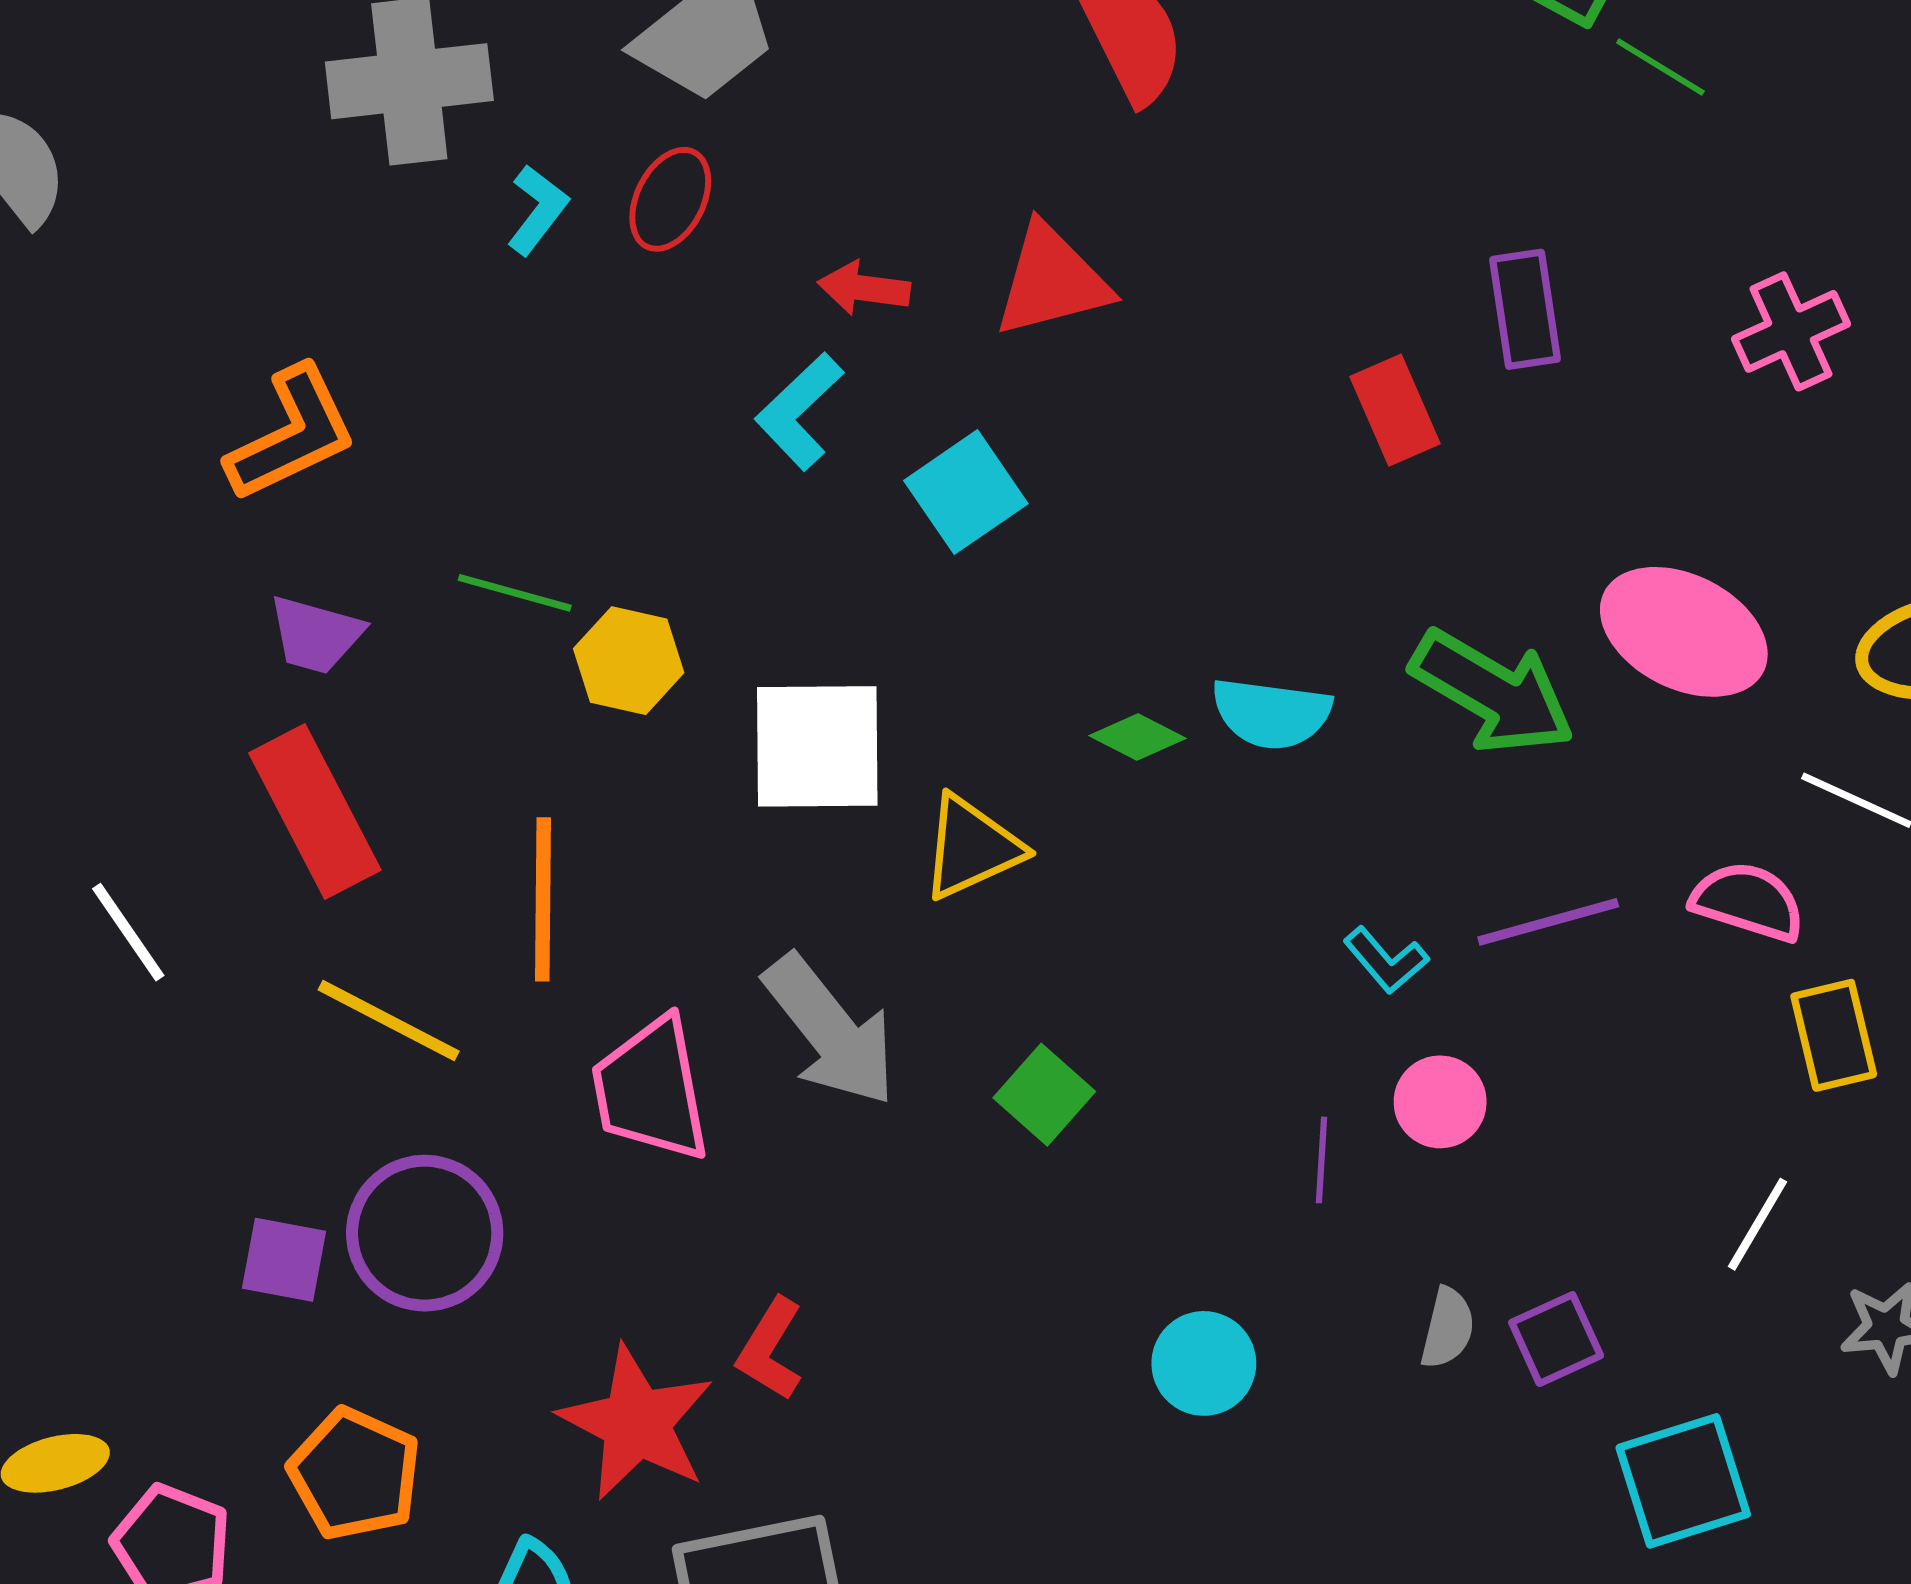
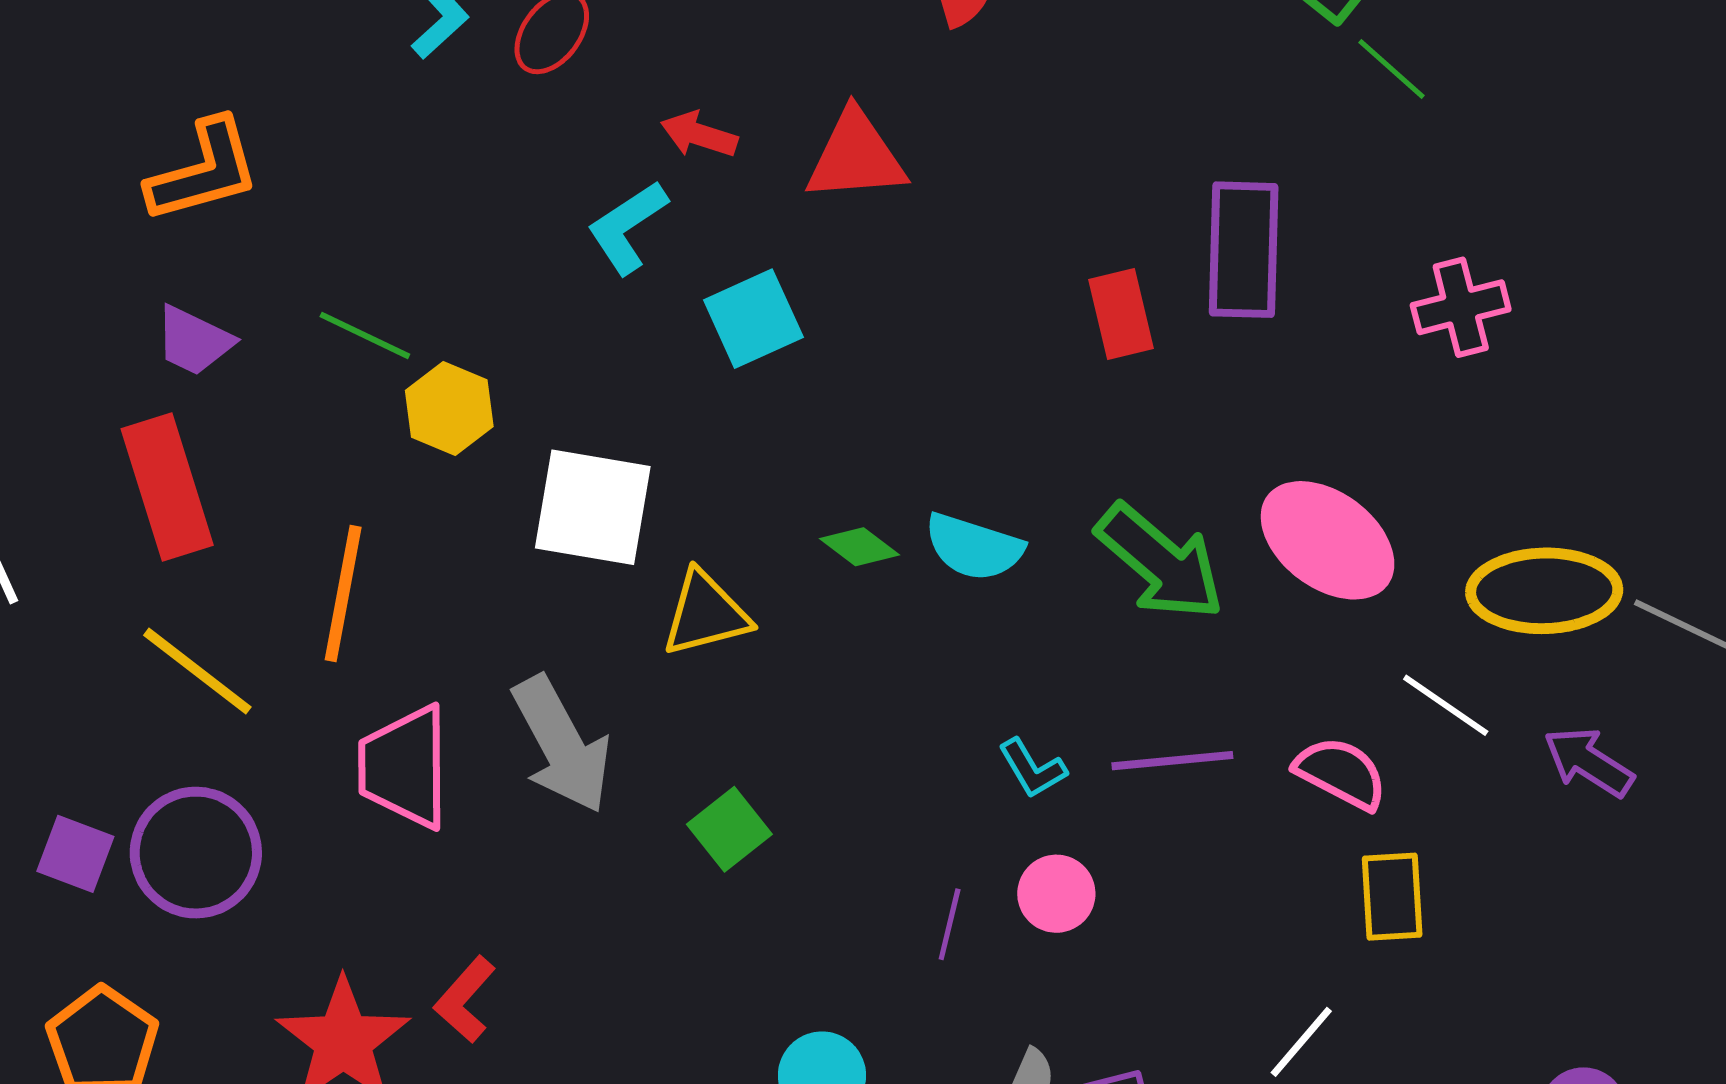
purple rectangle: (1525, 309) -> (1244, 250), size x1.4

